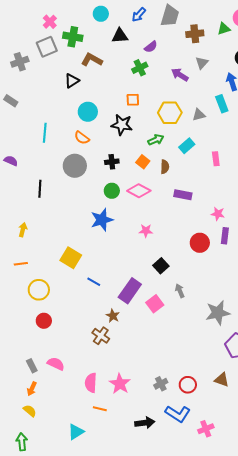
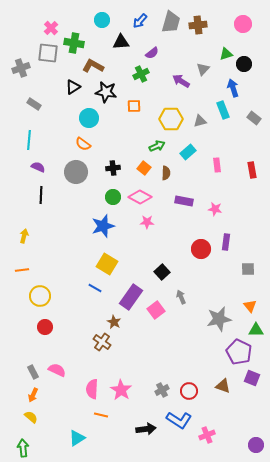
green triangle: (224, 29) -> (226, 54), moved
brown cross: (195, 34) -> (198, 25), moved
gray square: (47, 47) -> (48, 53), turned 30
gray rectangle: (11, 101) -> (34, 104), moved
black star: (122, 125) -> (106, 92), moved
cyan line: (45, 133) -> (29, 140), moved
purple semicircle: (11, 161) -> (38, 167), moved
pink star: (218, 214) -> (215, 209), moved
pink star: (146, 231) -> (147, 222), moved
yellow square: (71, 258) -> (107, 264), moved

